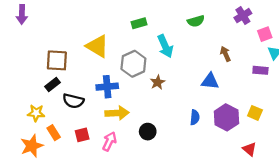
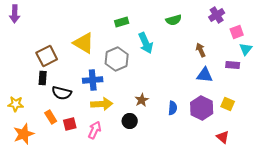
brown square: (57, 60) -> (47, 56), turned -30
blue triangle: (210, 81) -> (205, 75), moved
brown star: (158, 82) -> (142, 100), moved
black rectangle: (53, 85) -> (43, 78), turned -48
yellow star: (36, 113) -> (16, 104), moved
orange rectangle: (54, 133) -> (51, 117), moved

